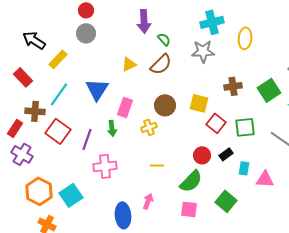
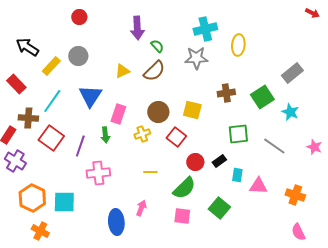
gray circle: (86, 33) -> (78, 56), moved
red square: (216, 123) -> (176, 137), moved
cyan square: (71, 195) -> (64, 202), turned 35

